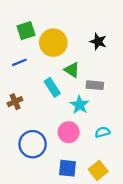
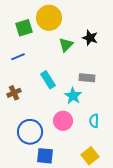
yellow circle: (53, 43) -> (49, 18), moved
green triangle: (72, 70) -> (66, 45), moved, turned 42
cyan semicircle: (102, 132) -> (94, 121), turned -72
blue square: (68, 168) -> (45, 156), moved

